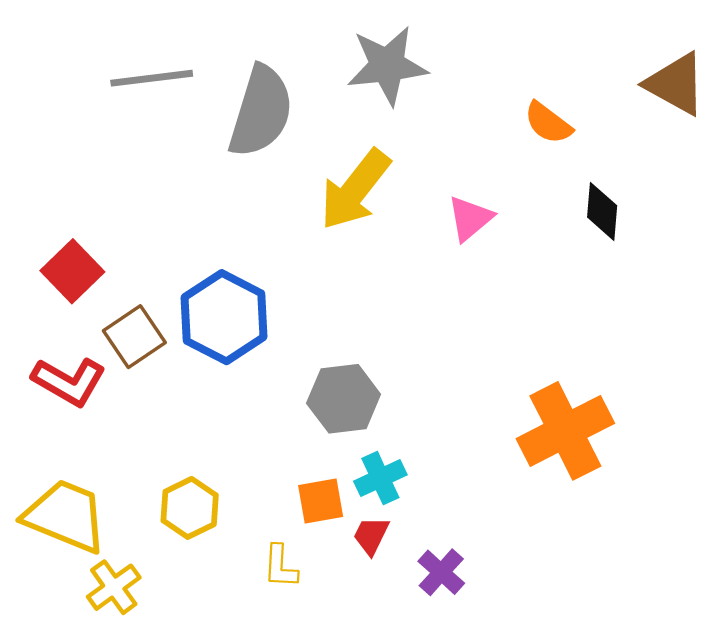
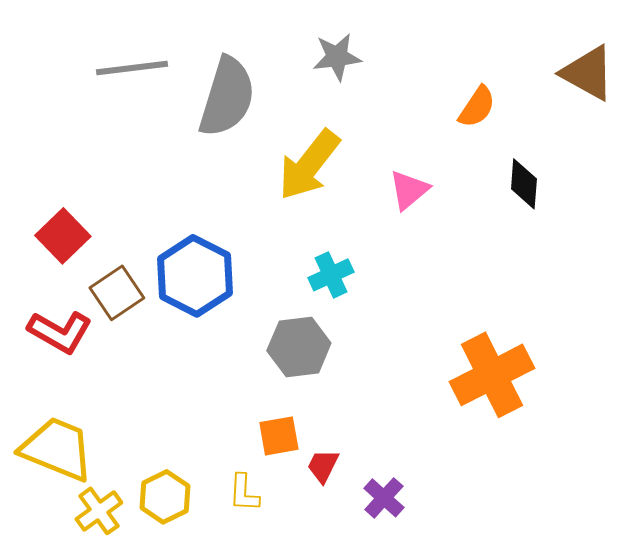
gray star: (387, 66) -> (337, 57), size x0.7
orange semicircle: (548, 123) -> (477, 107), turned -93
cyan cross: (380, 478) -> (331, 275), moved
yellow hexagon: (190, 508) -> (165, 497), moved

